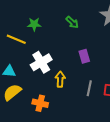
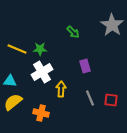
green star: (34, 24) -> (40, 49), moved
gray line: (89, 88) -> (90, 98), turned -35

